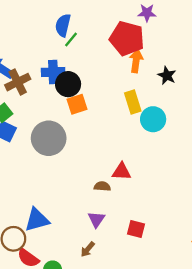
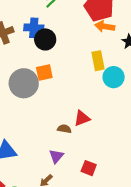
orange arrow: (136, 61) -> (105, 26), turned -96
orange square: (77, 104) -> (44, 73), moved
red triangle: (121, 172) -> (82, 118), turned -30

